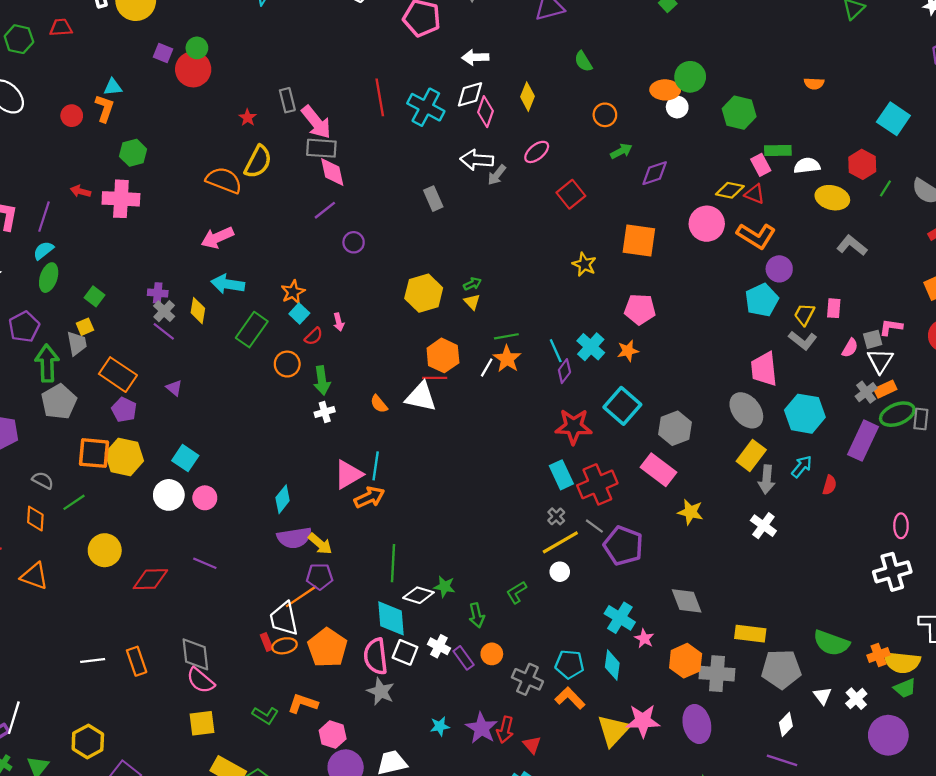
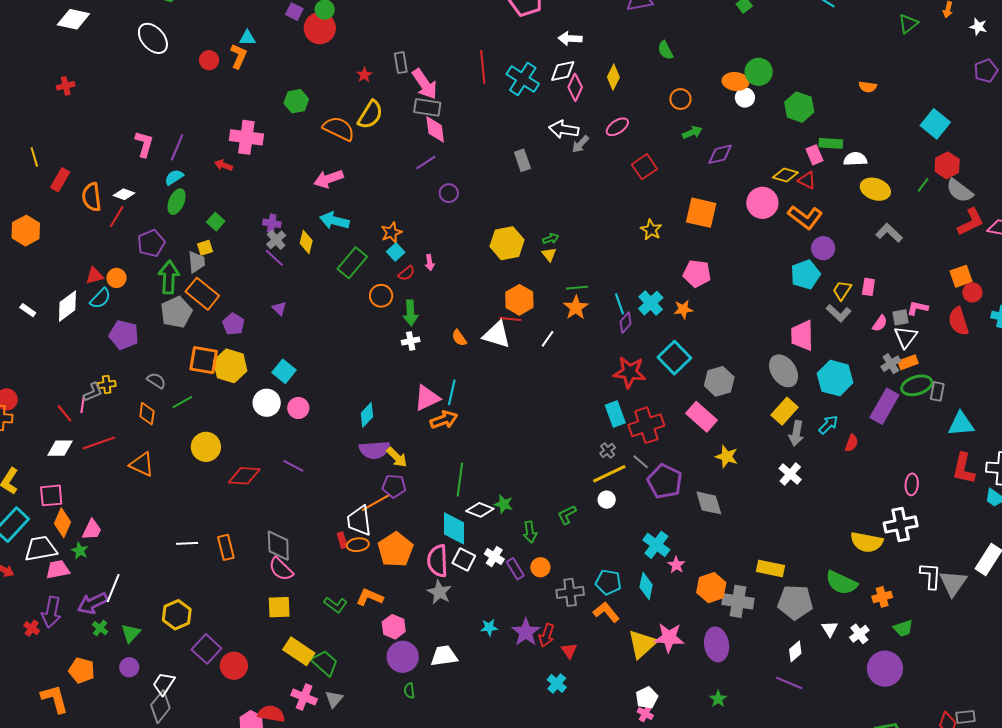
green hexagon: (133, 153) -> (296, 101), moved
red hexagon: (862, 164) -> (947, 165), moved
red arrow: (81, 191) -> (223, 165), moved
white line: (487, 367) -> (548, 339), moved
orange rectangle: (118, 375) -> (202, 294), moved
gray diamond: (687, 601) -> (709, 503), moved
yellow semicircle: (902, 662) -> (867, 542), moved
gray cross: (527, 679) -> (570, 592), turned -36

